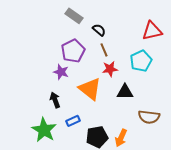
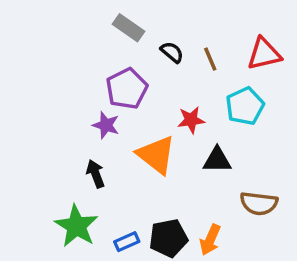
brown line: (104, 50) -> (210, 59), moved
blue rectangle: (73, 121) -> (127, 242), moved

